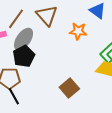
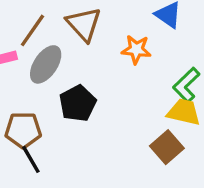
black pentagon: (24, 56) -> (78, 103), moved
brown square: (69, 88) -> (167, 147), moved

